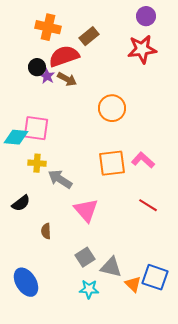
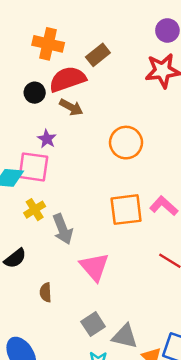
purple star: (47, 76) -> (47, 139), moved
yellow cross: (37, 163) -> (35, 210), turned -36
gray arrow: (60, 179) -> (63, 229), turned -145

